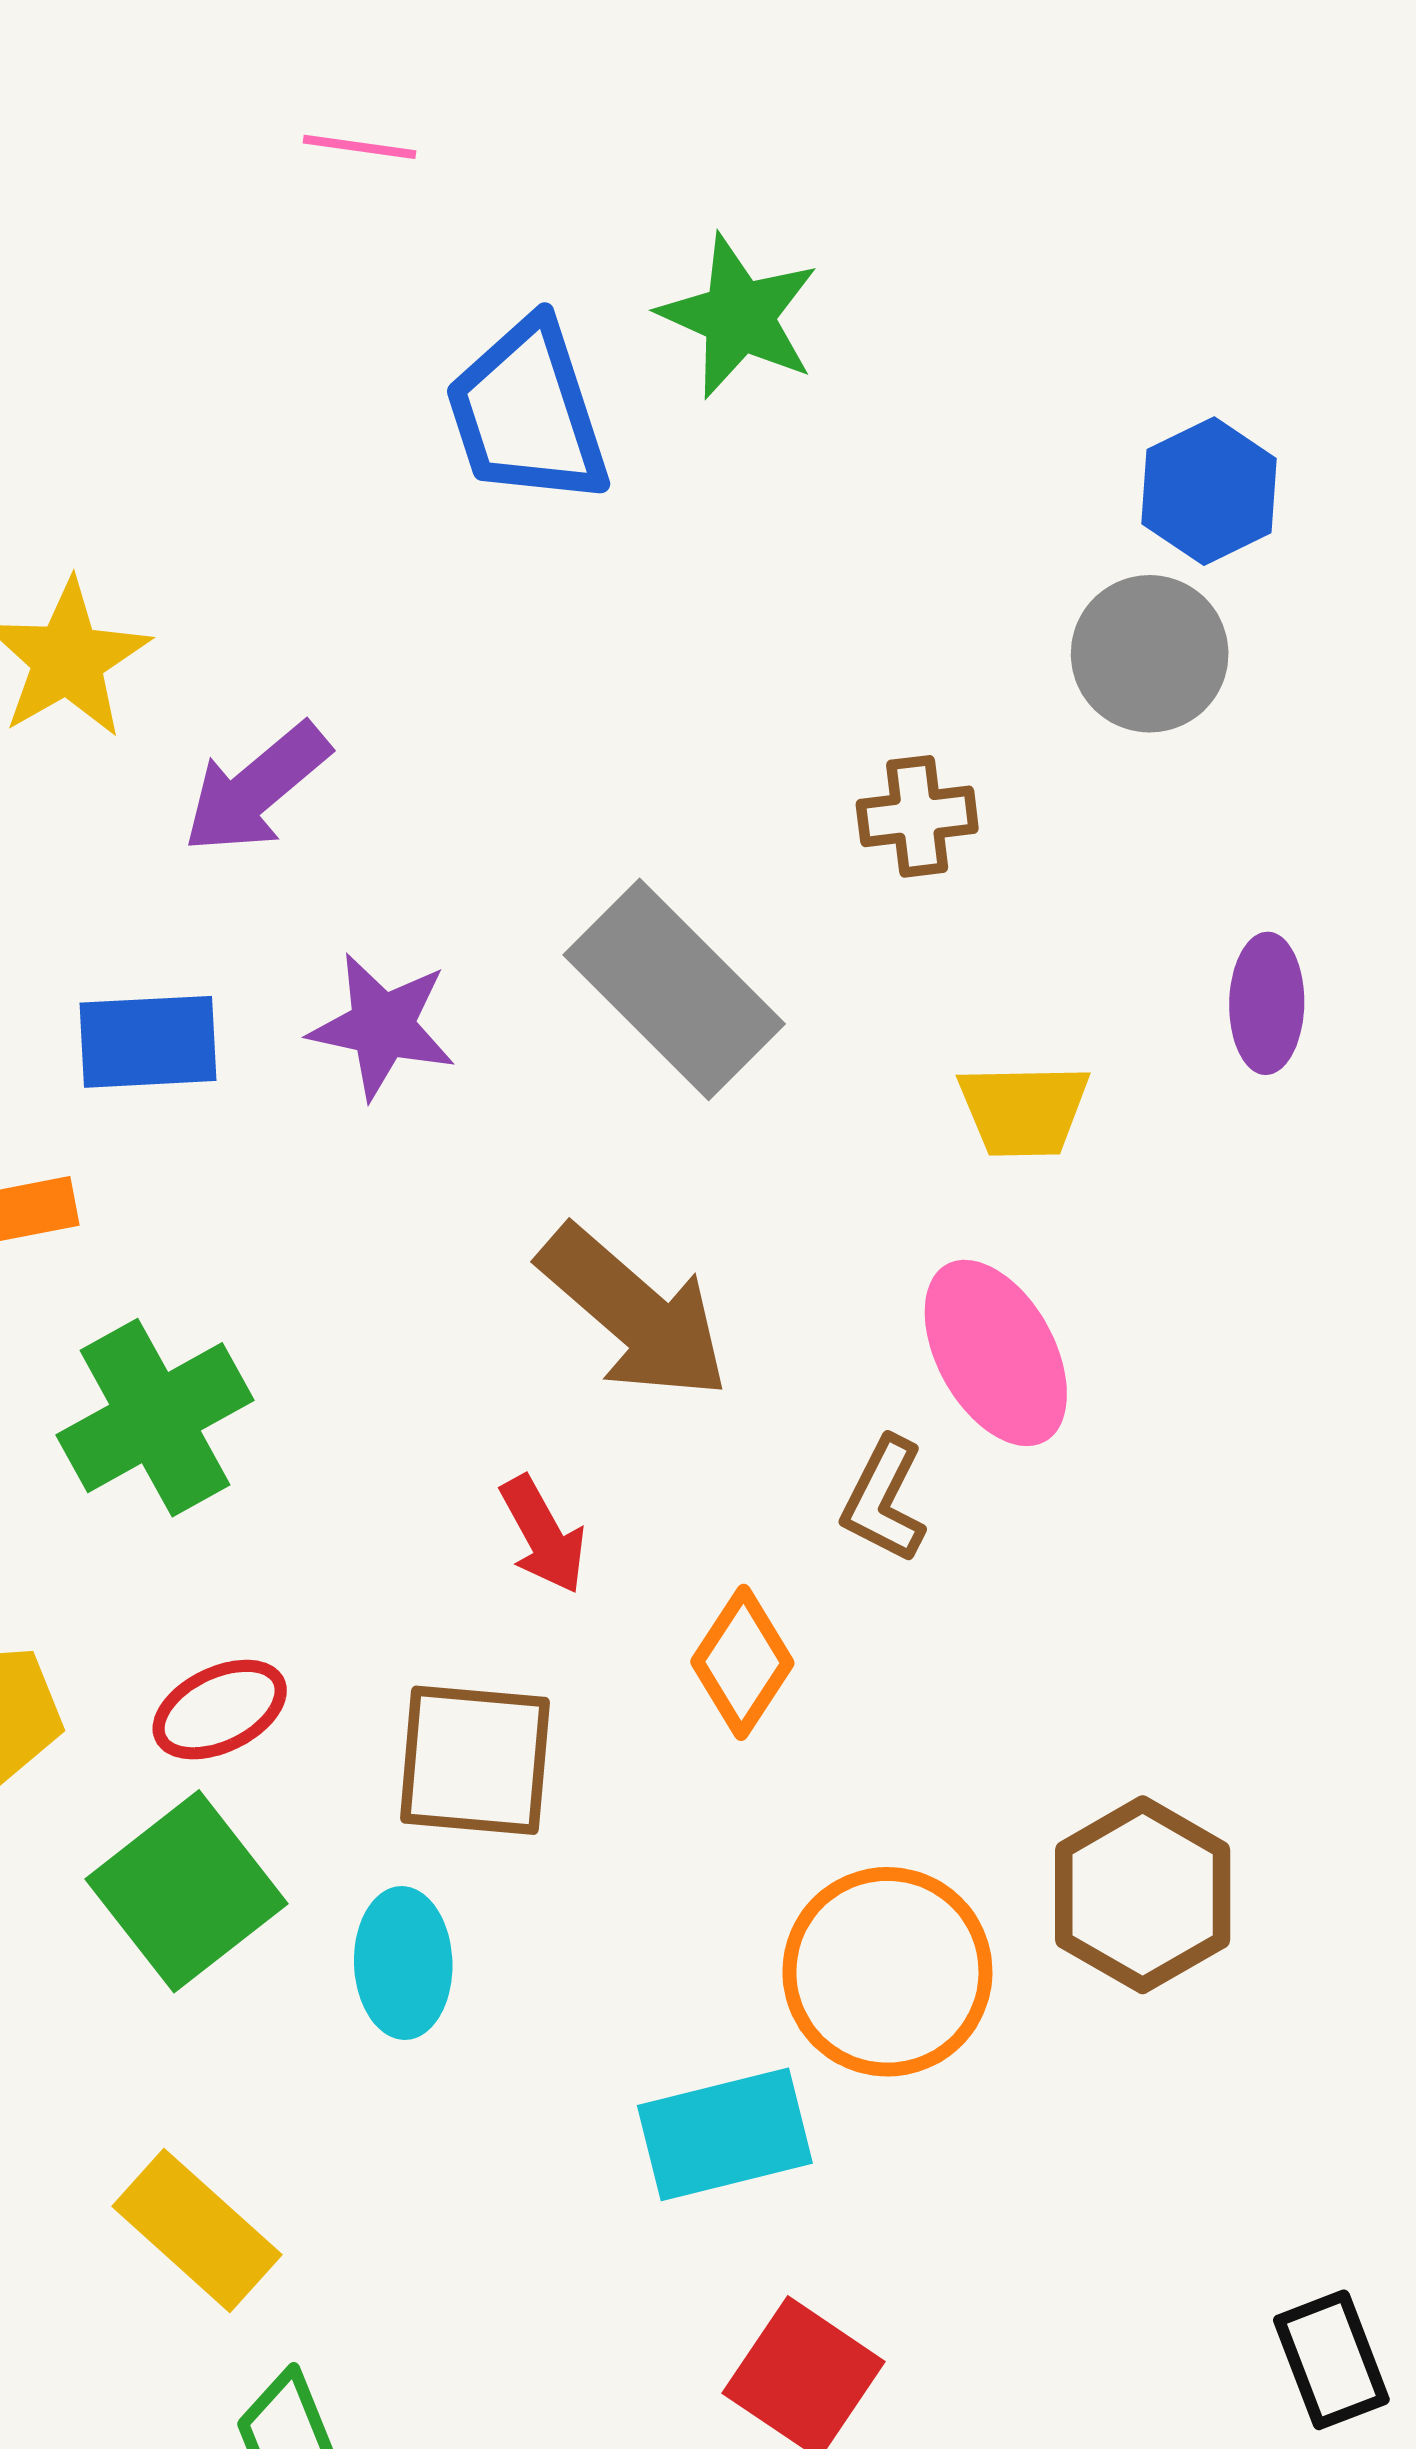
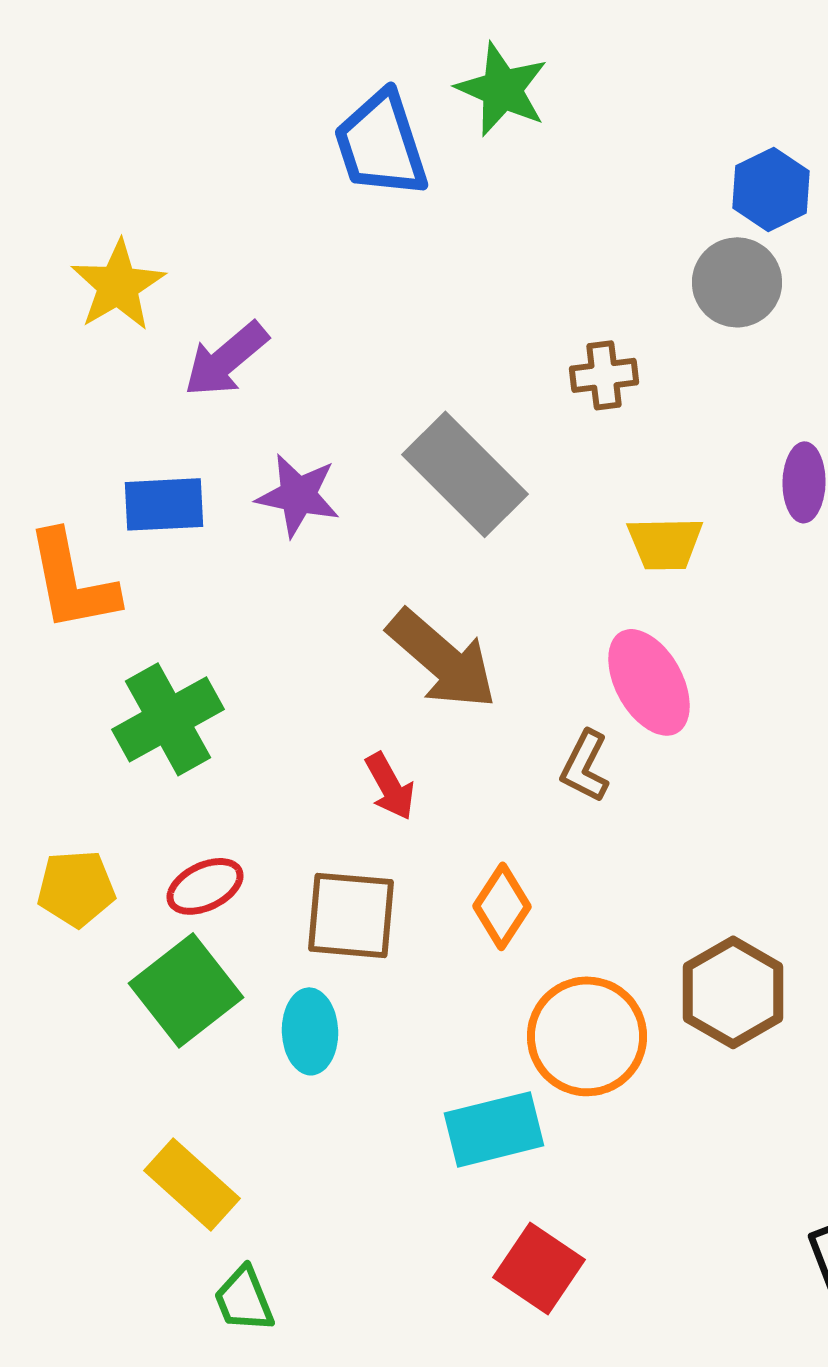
orange diamond: (742, 1662) -> (502, 906), moved

